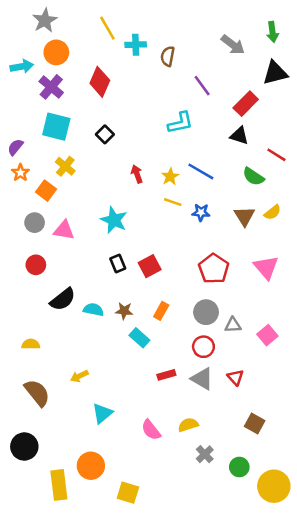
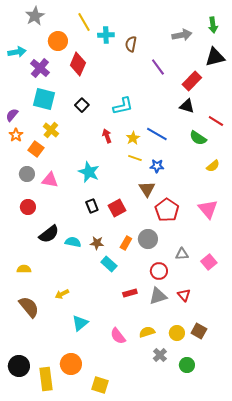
gray arrow: (233, 45) -> (182, 35), turned -48
orange circle: (56, 52) -> (58, 41), moved
cyan L-shape: (180, 123) -> (123, 106), moved
brown triangle: (244, 216) -> (147, 189), moved
gray circle: (206, 312) -> (148, 239), moved
gray triangle: (202, 379) -> (158, 296), turned -48
black circle: (24, 447) -> (19, 366), moved
yellow circle: (274, 486) -> (177, 333), moved, size x0.6

